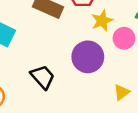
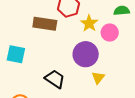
yellow triangle: (122, 92) -> (98, 78), moved

